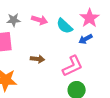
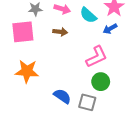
brown arrow: (38, 59) -> (60, 32), moved

